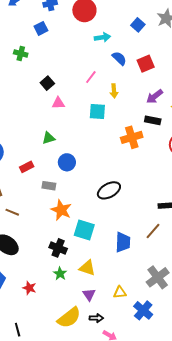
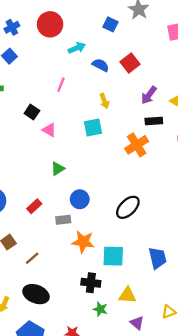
pink line: (91, 77) -> (61, 85), moved
pink triangle: (58, 103) -> (49, 130), turned 48
green triangle: (49, 138) -> (58, 169), moved
blue circle: (67, 162) -> (80, 199), moved
brown line: (12, 212) -> (32, 258), turned -48

